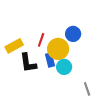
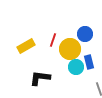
blue rectangle: (50, 60) -> (89, 62), moved
black L-shape: (28, 63) -> (40, 78), moved, turned 105

